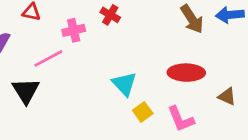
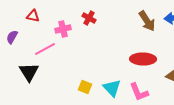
cyan triangle: (124, 84) -> (112, 88), moved
yellow square: (143, 112) -> (85, 87), moved, turned -32

